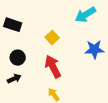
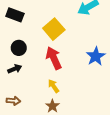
yellow square: (52, 38) -> (54, 29), size x1.5
blue star: (94, 49) -> (96, 56), moved, turned -30

